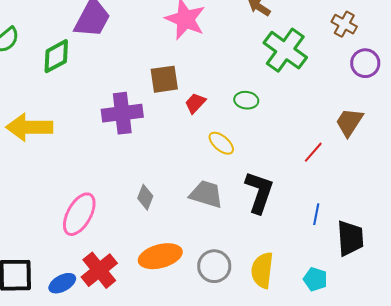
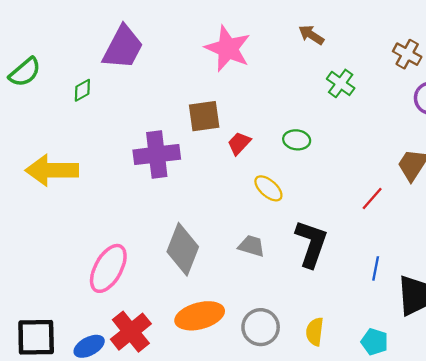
green cross: (285, 50) -> (341, 83), size x0.6
green diamond: (56, 56) -> (82, 90), size x0.6
gray trapezoid: (206, 194) -> (252, 246), size x0.7
gray diamond: (145, 197) -> (183, 249), size x1.8
yellow semicircle: (262, 270) -> (315, 332), size x0.7

